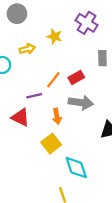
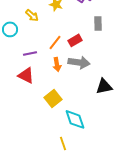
yellow arrow: (27, 49) -> (32, 15), turned 56
purple line: (34, 96) -> (30, 53), moved
orange arrow: (57, 116) -> (57, 64), moved

